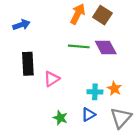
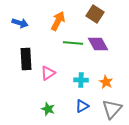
orange arrow: (78, 14) -> (58, 21), moved
blue arrow: (21, 25) -> (20, 23), turned 35
cyan cross: (95, 92) -> (81, 80), moved
green star: (60, 118) -> (48, 109), moved

